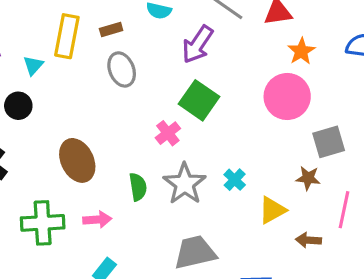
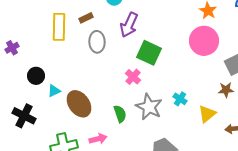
purple arrow: (198, 44) -> (129, 25), moved
cyan triangle: (33, 65) -> (54, 91), moved, turned 32
gray ellipse: (122, 69) -> (97, 42), turned 30

